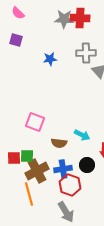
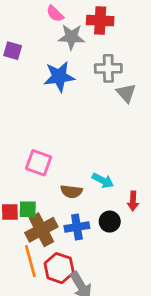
pink semicircle: (18, 13) -> (55, 14), moved
gray star: (64, 19) -> (71, 37), moved
blue star: (50, 59) -> (59, 77), size x1.6
red hexagon: (70, 185) -> (59, 268), moved

